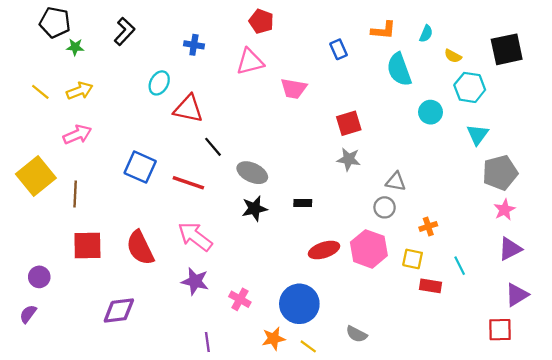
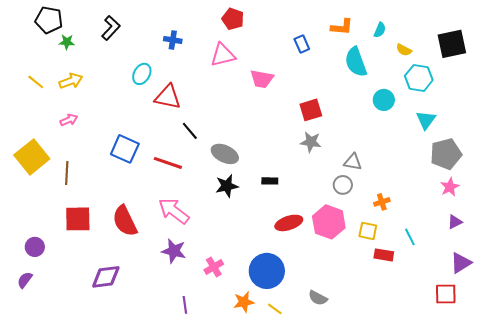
pink arrow: (77, 135) -> (69, 120), size x0.7
purple triangle: (510, 249) -> (455, 222), size x0.7
pink cross: (240, 299) -> (214, 267), turned 30

